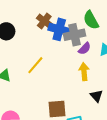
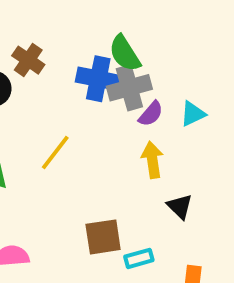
green semicircle: (91, 20) -> (125, 53), moved
brown cross: (44, 21) -> (28, 60), moved

